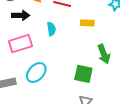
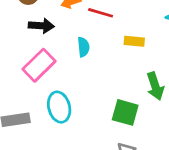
pink rectangle: (20, 44) -> (39, 65), turned -30
cyan ellipse: (36, 72) -> (59, 107), turned -60

